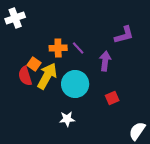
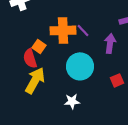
orange cross: (58, 48) -> (63, 30), size x1.4
yellow arrow: (47, 76) -> (35, 80), moved

